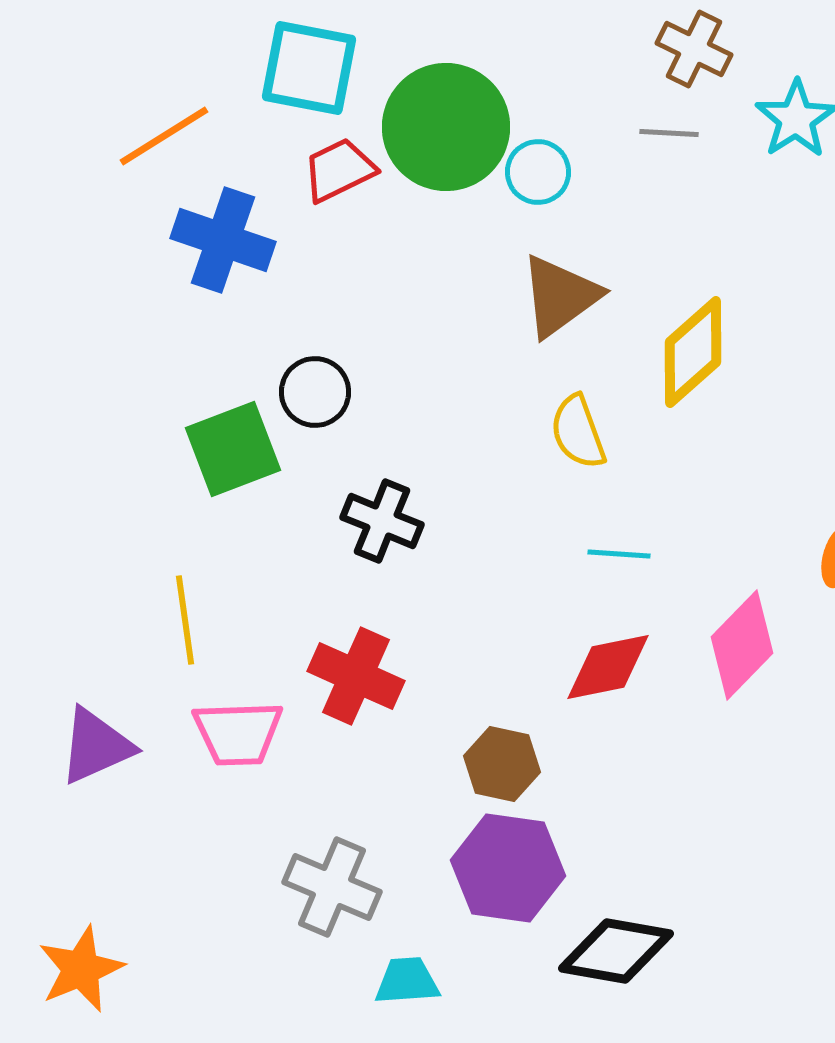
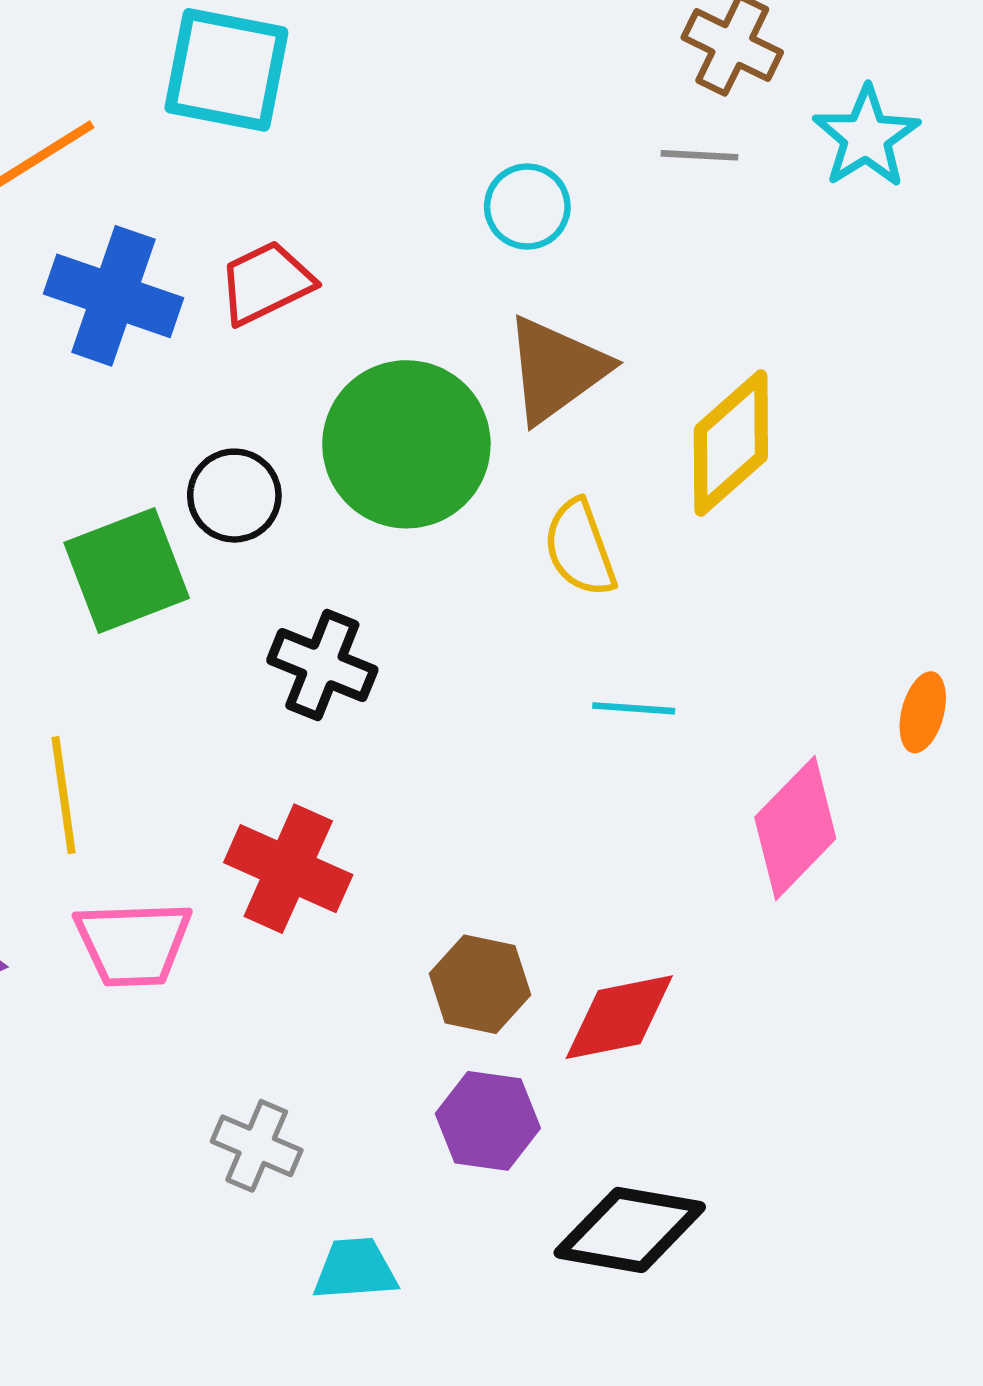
green circle: (446, 127) -> (406, 444), moved
red trapezoid: (339, 170) -> (266, 283), moved
red diamond: (608, 667) -> (619, 1017), moved
purple hexagon: (508, 868) -> (488, 1121), size x0.7
gray cross: (332, 887) -> (257, 1146), size x0.7

